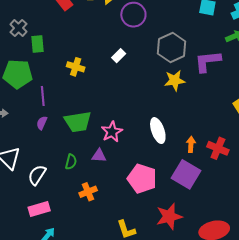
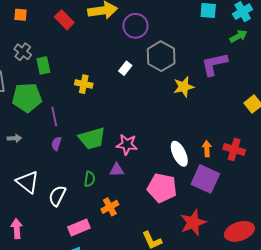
gray hexagon: (172, 47) -> (161, 56), moved
white ellipse: (158, 131) -> (179, 154), moved
pink star: (112, 132) -> (127, 145), turned -30
pink rectangle: (39, 209) -> (79, 228), moved

